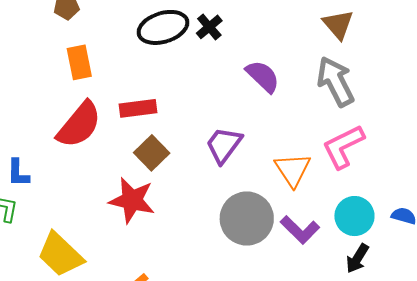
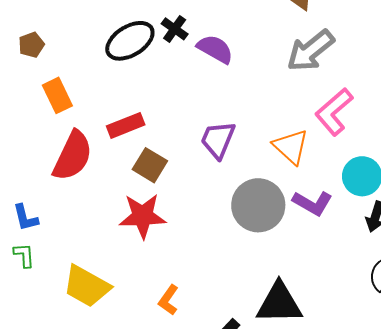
purple semicircle: (263, 76) -> (215, 49), moved
gray arrow: (336, 82) -> (310, 51), turned -87

